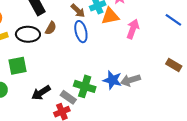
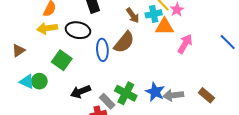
brown semicircle: (51, 28) -> (124, 42), moved, size x1.6
blue ellipse: (81, 32) -> (102, 50), moved
brown rectangle: (174, 65) -> (206, 95), moved
green square: (18, 66) -> (62, 60), turned 36

